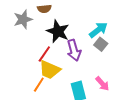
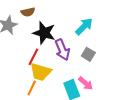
gray square: (101, 44) -> (88, 54), moved
pink arrow: (102, 84) -> (86, 83), moved

